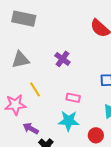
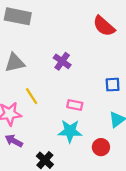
purple arrow: (31, 128) -> (14, 141), moved

